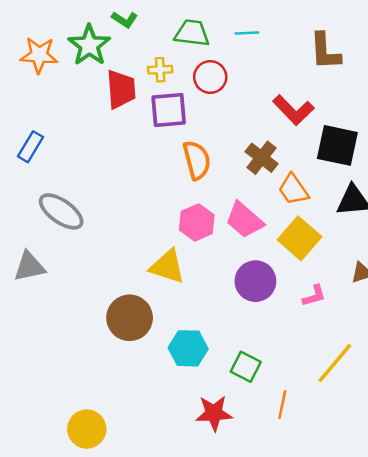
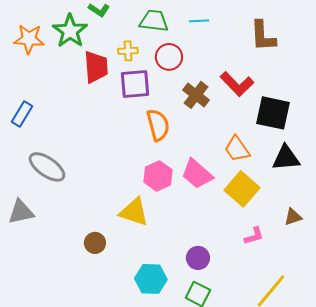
brown cross: (262, 158) -> (196, 95), moved
purple circle: (255, 281) -> (198, 258), moved, size x0.7
brown circle: (130, 318) -> (95, 243), moved, size x0.6

